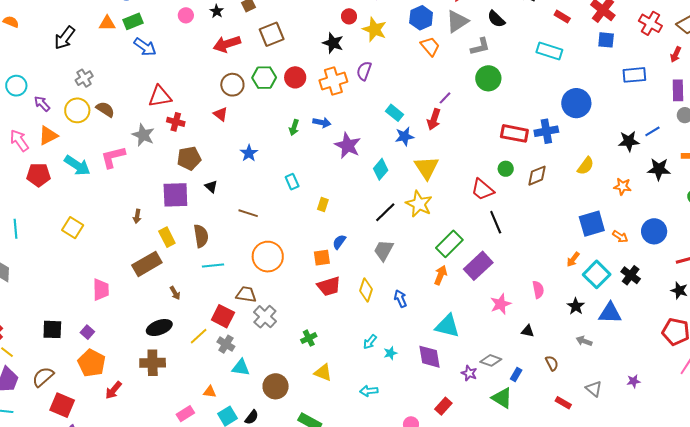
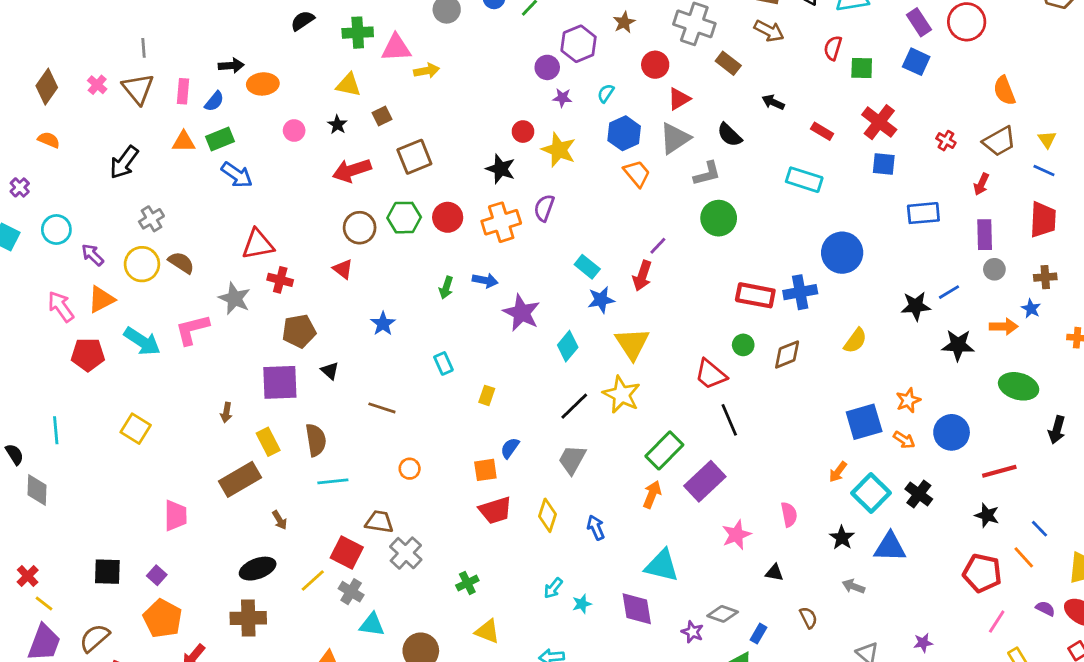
red cross: (650, 23) -> (946, 141), size x0.6
orange star: (622, 186) -> (908, 400), moved, turned -30
orange circle: (268, 257) -> (410, 469), size x0.5

